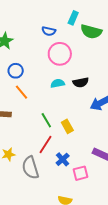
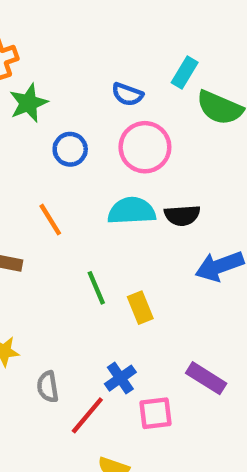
blue circle: (16, 71) -> (70, 149), moved
cyan semicircle: (58, 83) -> (132, 211), size x1.5
red line: (45, 144) -> (87, 415), moved
gray semicircle: (30, 168) -> (48, 387), size x0.6

